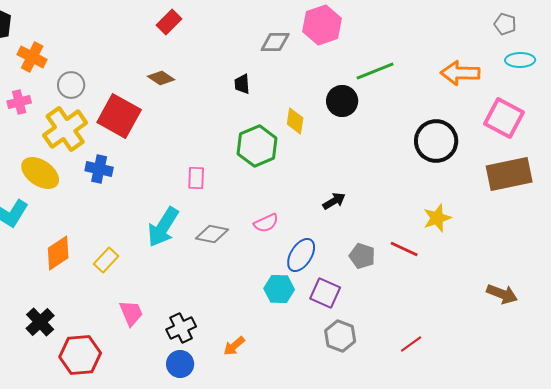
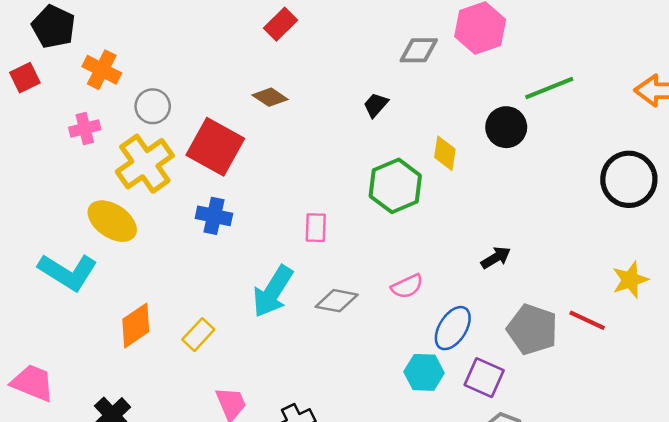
black trapezoid: (242, 84) -> (376, 105), turned 45
blue cross: (99, 169) -> (214, 216), moved
gray pentagon: (362, 256) -> (532, 329), size x1.5

